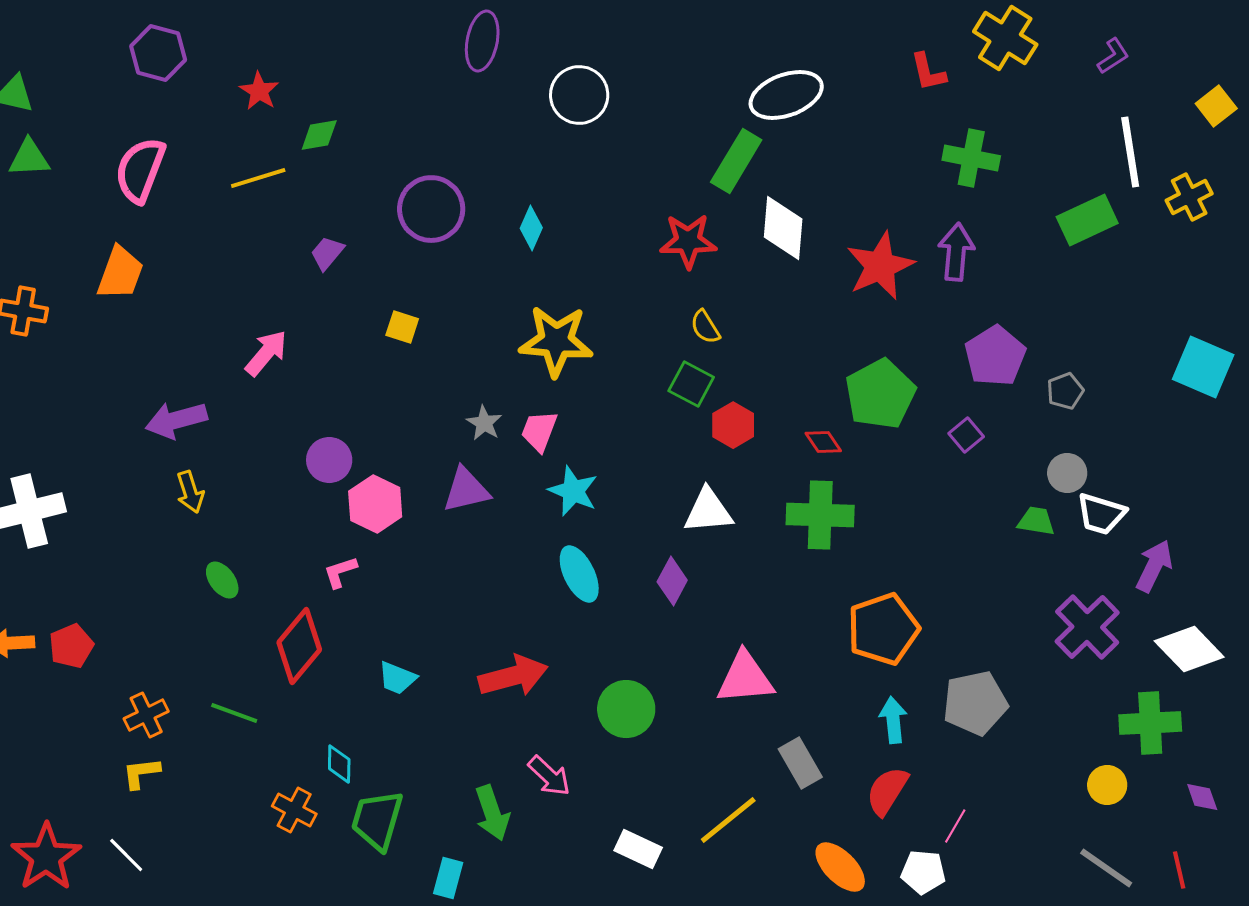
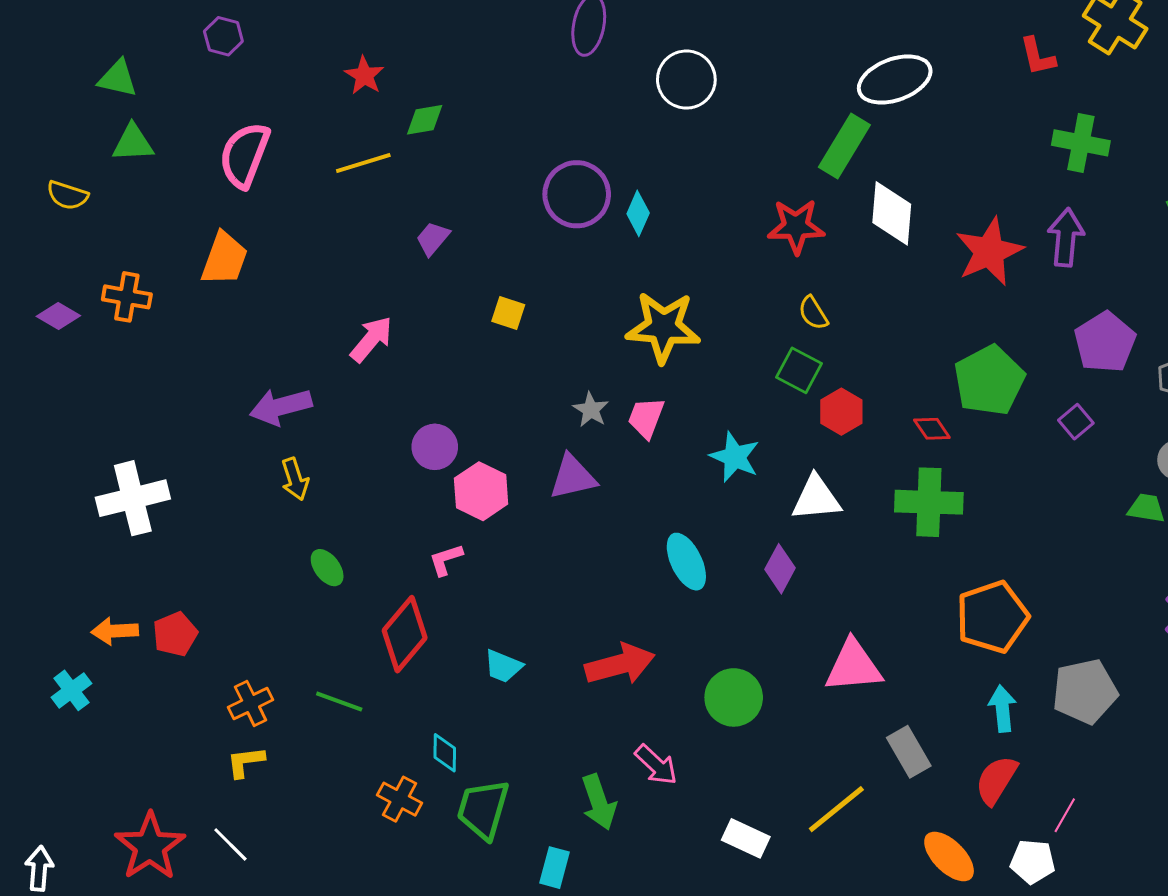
purple hexagon: (158, 53) -> (223, 36), moved, size x0.7
purple circle: (431, 209) -> (577, 194), moved
cyan star: (573, 491) -> (735, 457), moved

